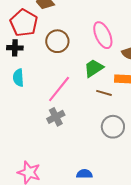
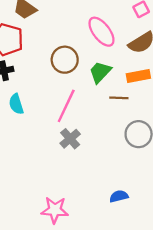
brown circle: (57, 41) -> (65, 60), moved

